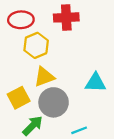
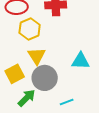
yellow triangle: (44, 77) -> (37, 56), turned -42

